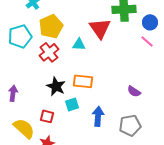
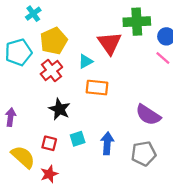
cyan triangle: (79, 44) -> (86, 61), turned -32
orange rectangle: (83, 81) -> (97, 88), moved
purple semicircle: (134, 91) -> (148, 115), size x1.6
cyan square: (72, 104) -> (78, 139), moved

